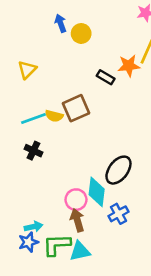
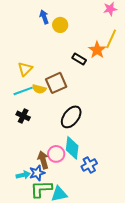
orange star: (129, 66) -> (97, 50), turned -30
yellow triangle: (27, 70) -> (25, 69), moved
black ellipse: (118, 170) -> (71, 117), moved
brown arrow: (77, 220) -> (43, 160), moved
blue star: (28, 242) -> (37, 173), moved

